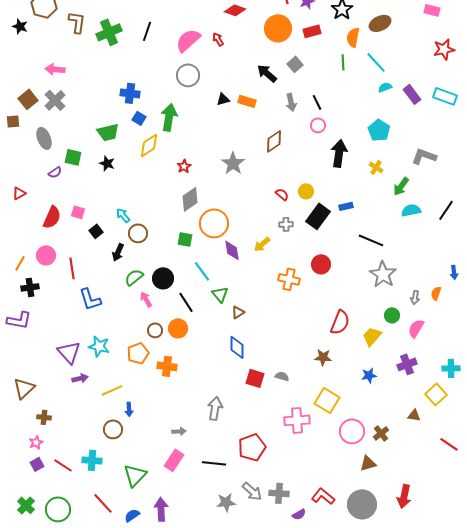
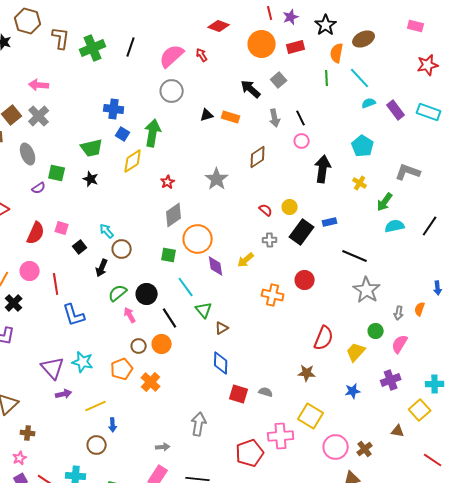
black cross: (30, 287) -> (14, 303), turned -36
orange cross: (167, 366) -> (151, 382), turned 36
red pentagon: (252, 447) -> (250, 453), moved

